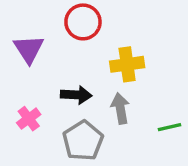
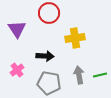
gray arrow: (120, 108) -> (79, 75), moved
gray pentagon: (83, 141) -> (49, 83), turned -30

